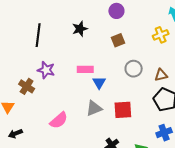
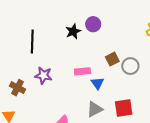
purple circle: (116, 11) -> (93, 24), moved
brown square: (118, 40) -> (112, 59), moved
brown cross: (27, 86) -> (18, 88), moved

